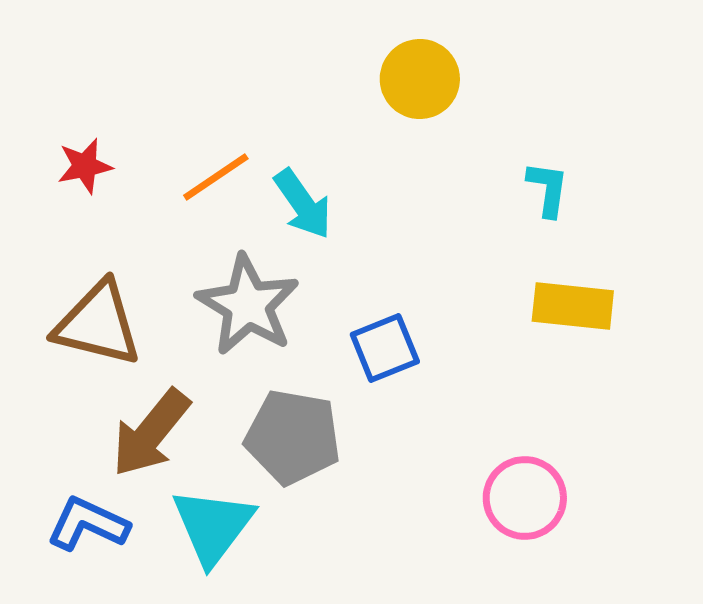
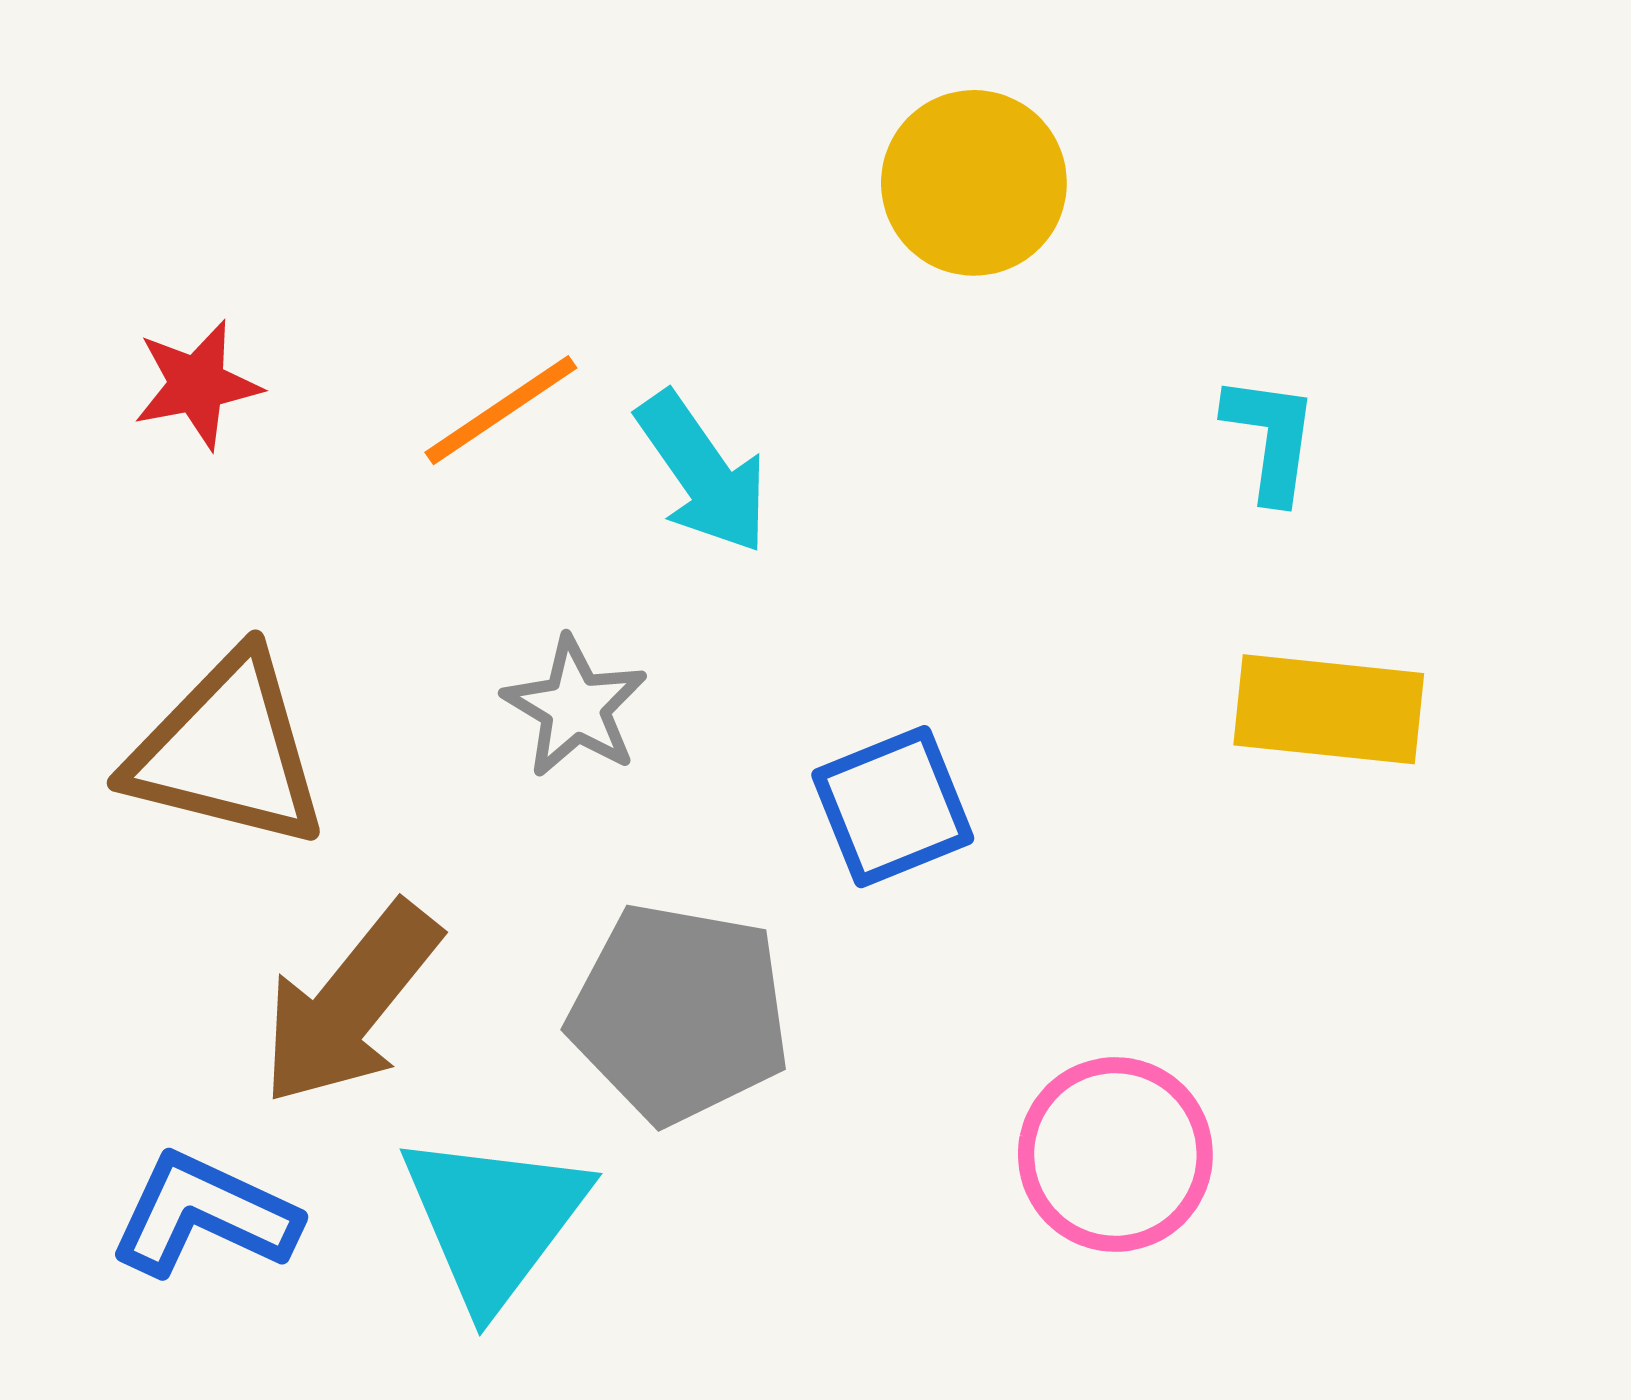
gray star: (248, 305) -> (575, 707), size x0.6
pink circle: (525, 498) -> (1115, 1155), moved

